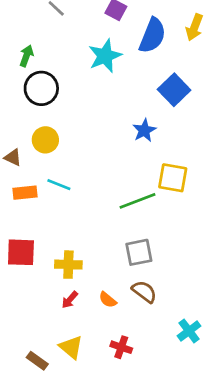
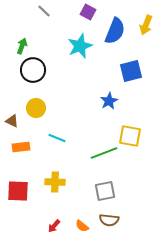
blue square: (174, 90) -> (131, 71), turned 30
cyan line: (59, 185) -> (57, 138), moved
yellow cross: (68, 265) -> (55, 182), moved
brown semicircle: (144, 292) -> (109, 220), turned 150

